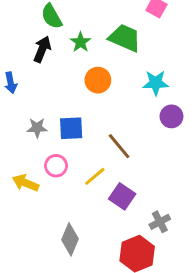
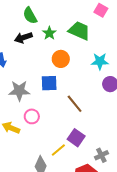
black arrow: (42, 49) -> (23, 38), turned -132
gray star: (37, 128) -> (19, 91), size x1.5
blue square: (71, 128) -> (49, 83), moved
yellow line: (95, 176) -> (58, 150), moved

